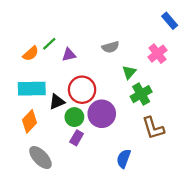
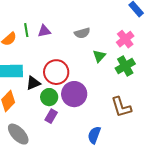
green line: (49, 44) -> (26, 30), turned -56
purple triangle: (69, 55) -> (44, 31), moved
green cross: (141, 94) -> (125, 66), moved

